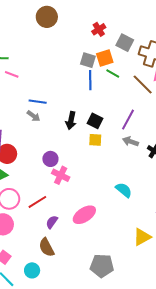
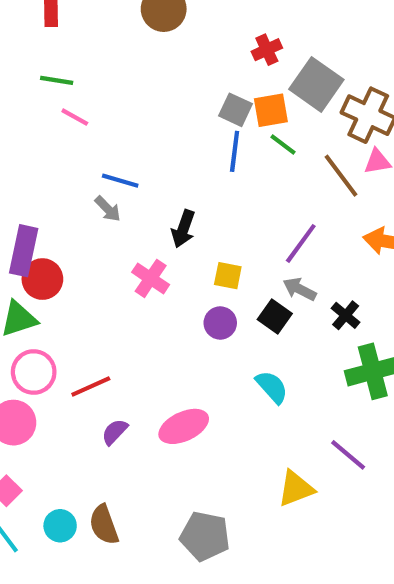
gray square: (125, 43) -> (316, 84), size x1.4
black square: (95, 121) -> (275, 316), moved
purple circle: (50, 159) -> (220, 323), moved
pink cross: (61, 175) -> (151, 278), moved
brown semicircle: (46, 247) -> (104, 525), moved

